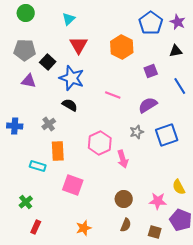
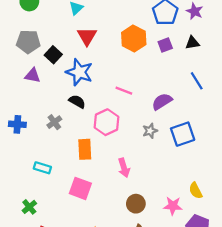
purple square: (151, 71) -> (165, 45), moved
pink hexagon: (100, 143) -> (107, 122), moved
orange rectangle: (58, 151) -> (85, 149), moved
pink arrow: (123, 159) -> (124, 168), moved

